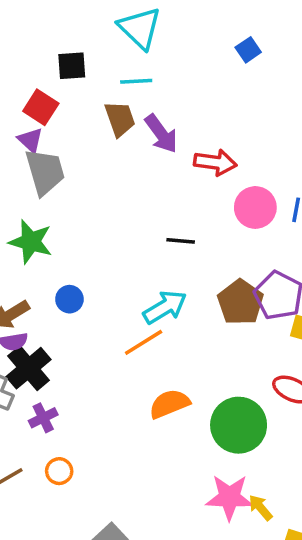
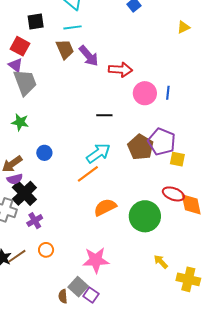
green star: (31, 242) -> (20, 122), size x0.7
pink star: (229, 497) -> (96, 260), moved

